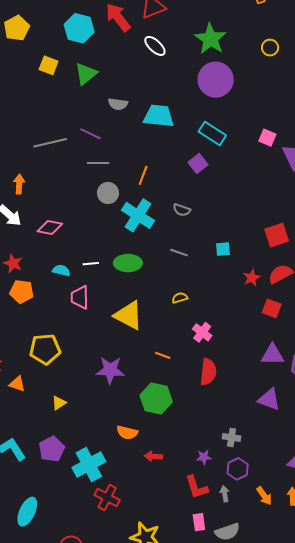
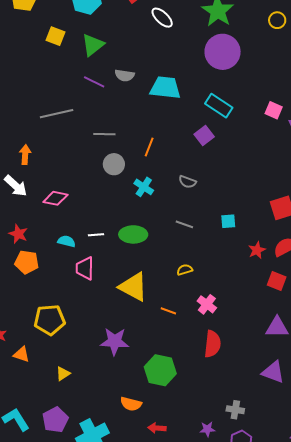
purple line: (90, 134) -> (94, 82), moved
cyan cross: (138, 215) -> (144, 187), size x0.6
orange line: (163, 355) -> (168, 311), moved

